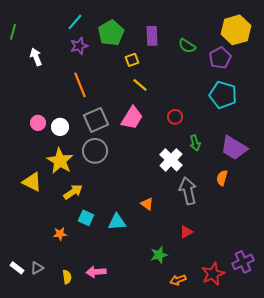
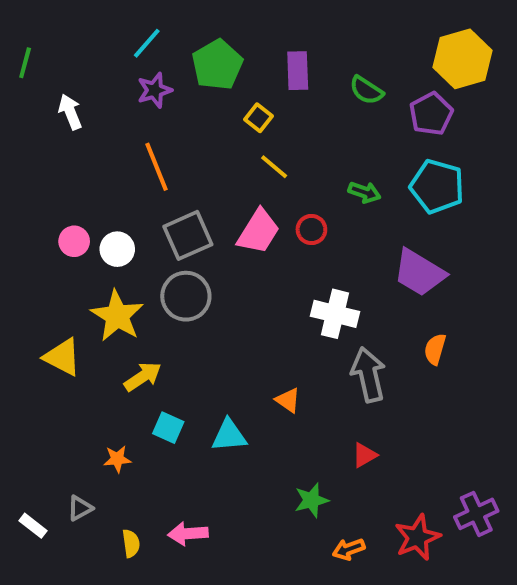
yellow square: (132, 60) -> (258, 118), turned -32
red circle: (175, 117) -> (311, 230), moved
green arrow: (195, 143) -> (364, 192), moved, turned -56
purple trapezoid: (234, 148) -> (419, 273), moved
white cross: (171, 160) -> (335, 314), turned -30
gray triangle: (37, 268) -> (80, 508), moved

